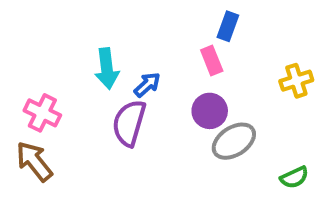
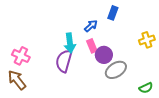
pink rectangle: (212, 60) -> (92, 46), moved
cyan arrow: (107, 69) -> (70, 43), moved
blue arrow: (147, 85) -> (91, 26), moved

